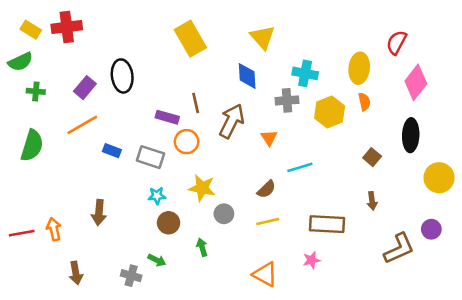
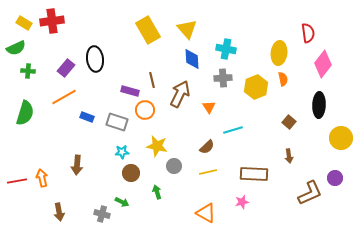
yellow triangle: (263, 37) -> (187, 29), moved
red semicircle: (397, 42) -> (308, 33), turned 144
cyan cross: (305, 73) -> (226, 49), moved

